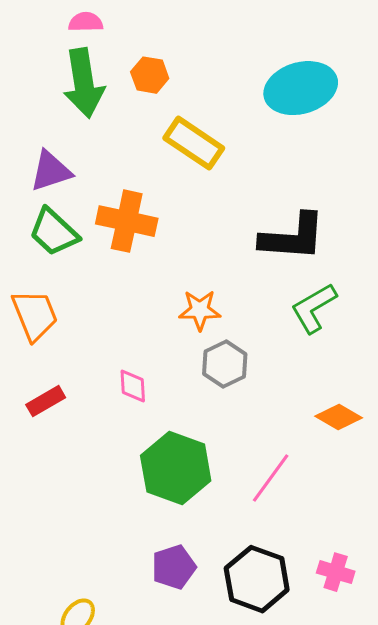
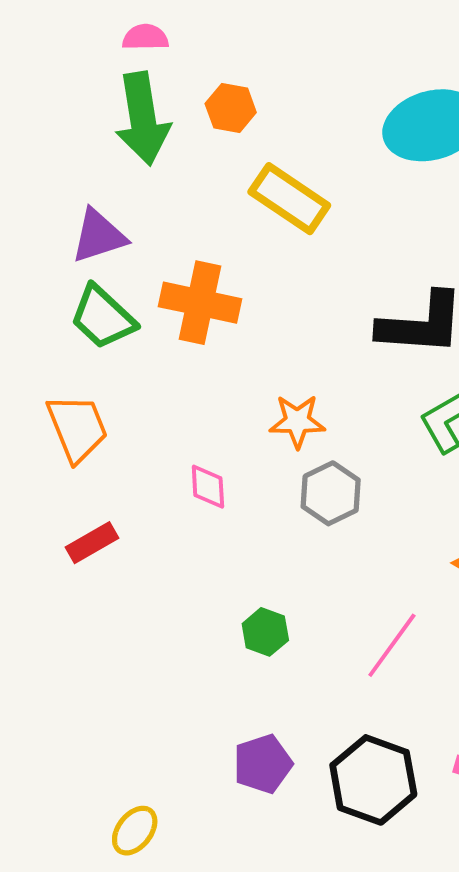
pink diamond: (133, 386) -> (208, 487), moved
green hexagon: (176, 468) -> (265, 632), size x0.5

